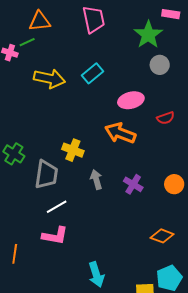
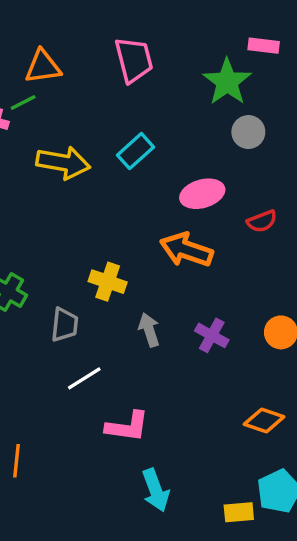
gray trapezoid: (46, 174) -> (65, 325), size x0.7
pink L-shape: (55, 236) -> (127, 427), moved

